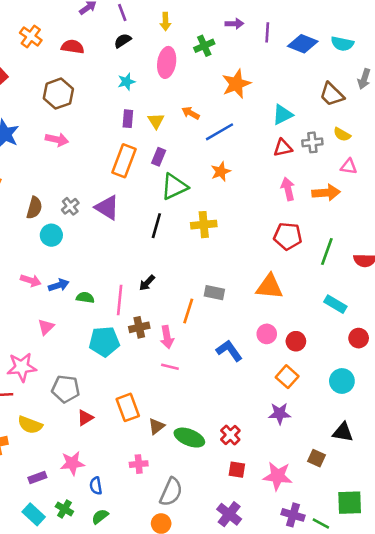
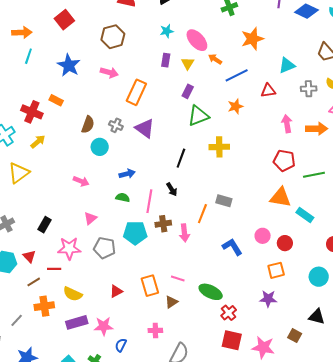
pink ellipse: (167, 62) -> (197, 40), moved, turned -55
red triangle: (283, 148) -> (268, 91), moved
orange rectangle: (124, 161) -> (136, 92), moved
gray cross: (70, 206) -> (116, 125), turned -32
black line: (156, 226) -> (181, 158), moved
green line: (327, 251) -> (314, 175), turned 55
black arrow: (147, 283) -> (172, 189), turned -80
blue arrow: (59, 285) -> (127, 174), moved
orange triangle: (269, 287) -> (280, 197), moved
cyan rectangle: (335, 304) -> (305, 215), moved
pink line: (170, 367) -> (178, 278), moved
orange square: (287, 377) -> (276, 270), turned 30
gray pentagon: (66, 389) -> (104, 248), moved
green ellipse: (189, 438) -> (211, 292), moved
red square: (237, 470) -> (232, 340), size x1.5
purple rectangle: (37, 477) -> (77, 322), moved, size x1.5
blue semicircle: (96, 486) -> (121, 345), turned 32

